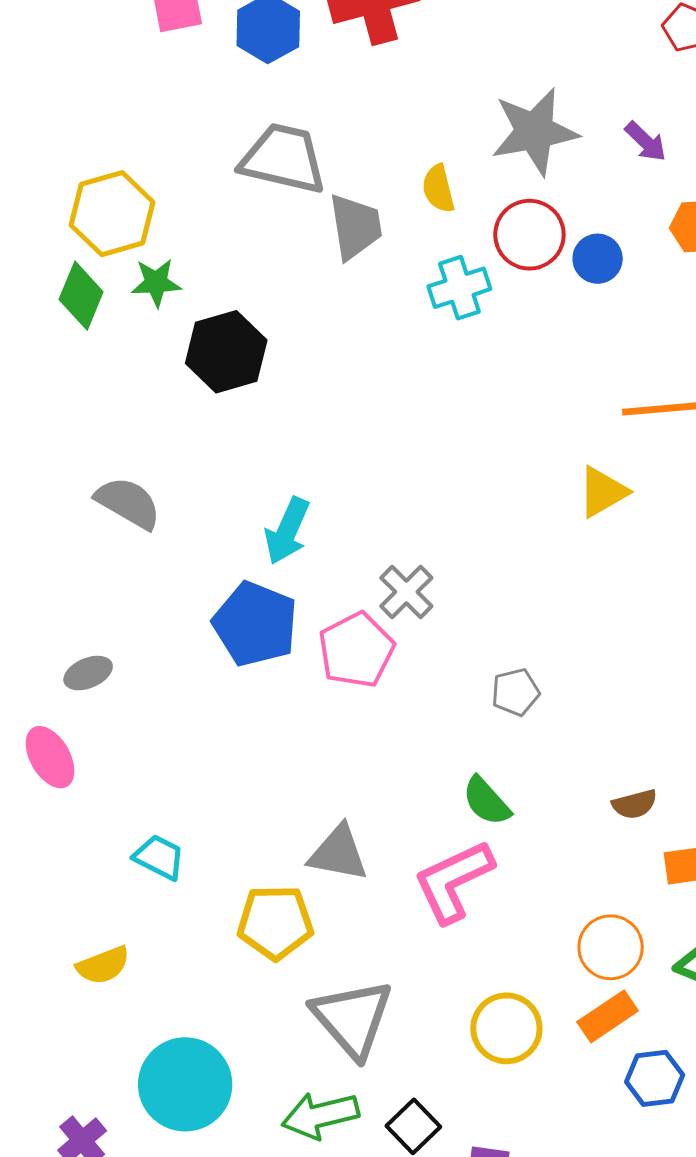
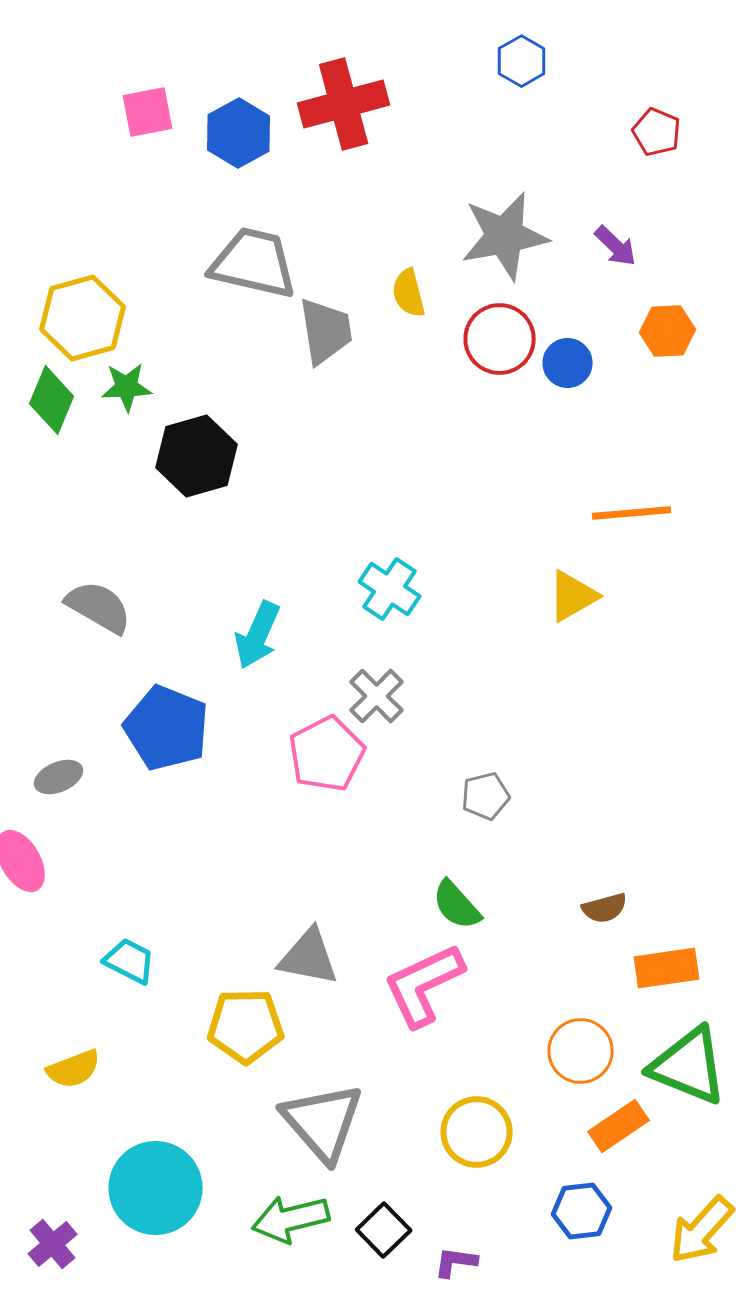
cyan cross: (459, 288) -> (390, 589), moved, turned -38
blue pentagon: (255, 624) -> (167, 728), moved
orange rectangle: (608, 1016) -> (619, 1126), moved
blue hexagon: (655, 1078) -> (582, 1211), moved

